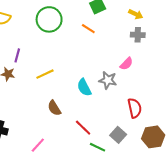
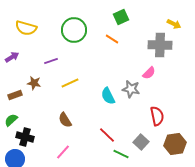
yellow arrow: (136, 14) -> (174, 24), moved
gray cross: (138, 35) -> (160, 45), size x1.6
purple line: (17, 55) -> (51, 61), moved, turned 56
brown semicircle: (54, 108) -> (65, 120), moved

